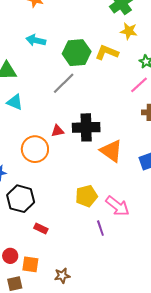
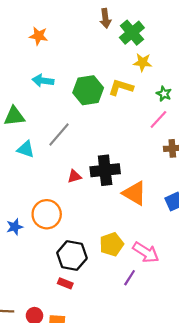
gray line: (64, 83) -> (59, 134), moved
orange circle: (35, 149) -> (47, 214), moved
black hexagon: (21, 199) -> (72, 256), moved
purple line: (100, 228) -> (130, 278), turned 56

